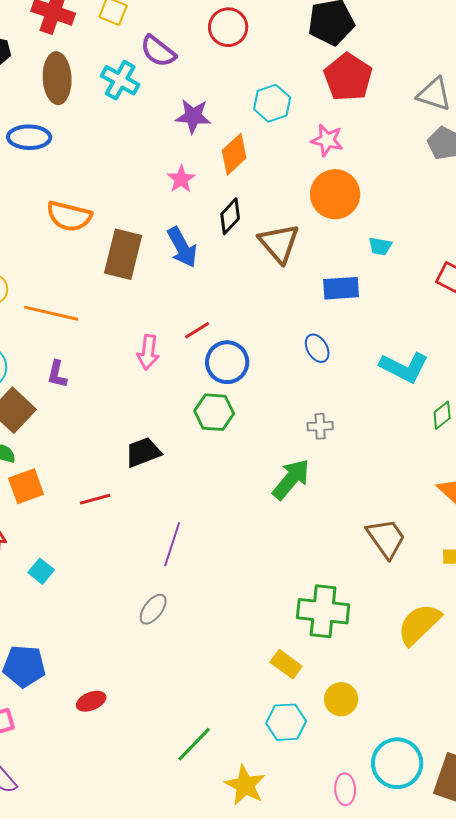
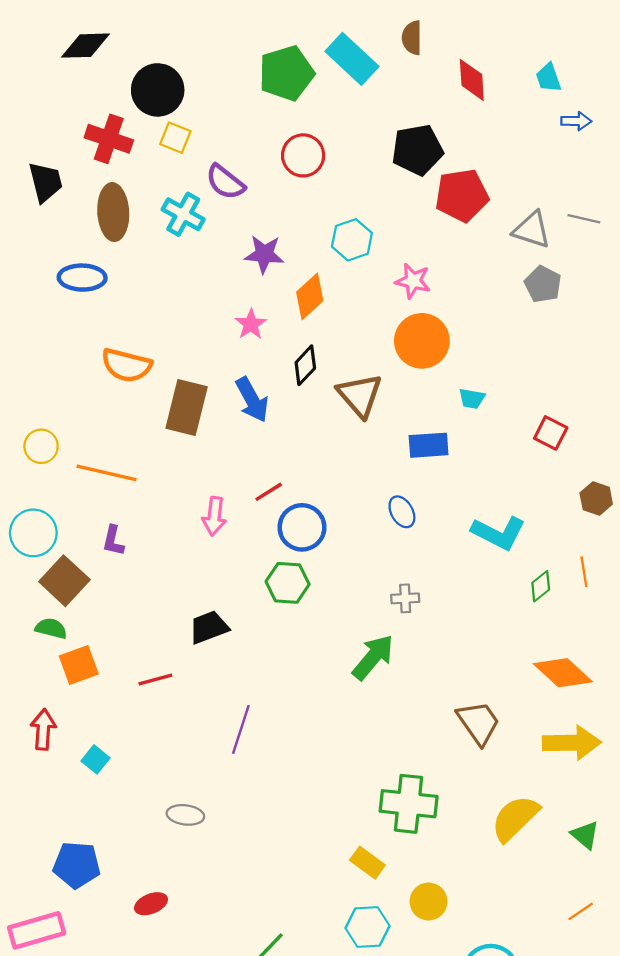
red pentagon: (348, 77) -> (462, 195), moved, turned 30
gray ellipse: (153, 609) -> (185, 815), moved, turned 60

